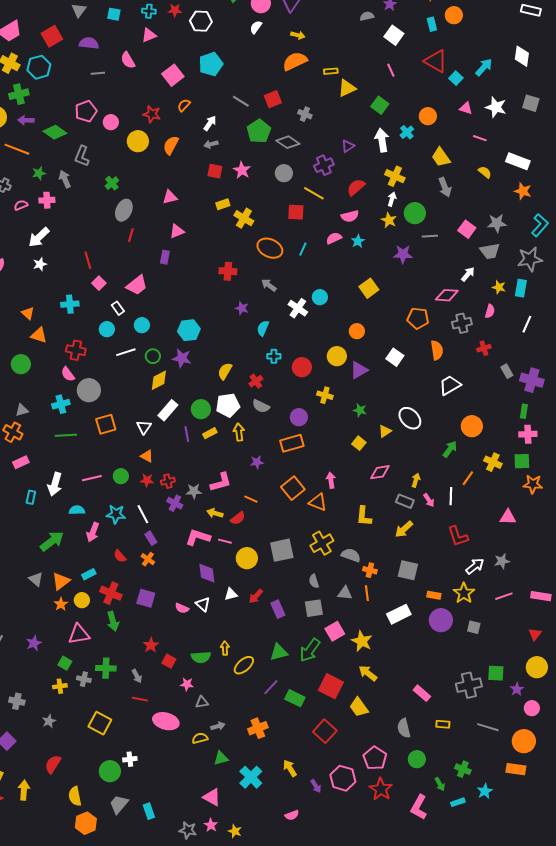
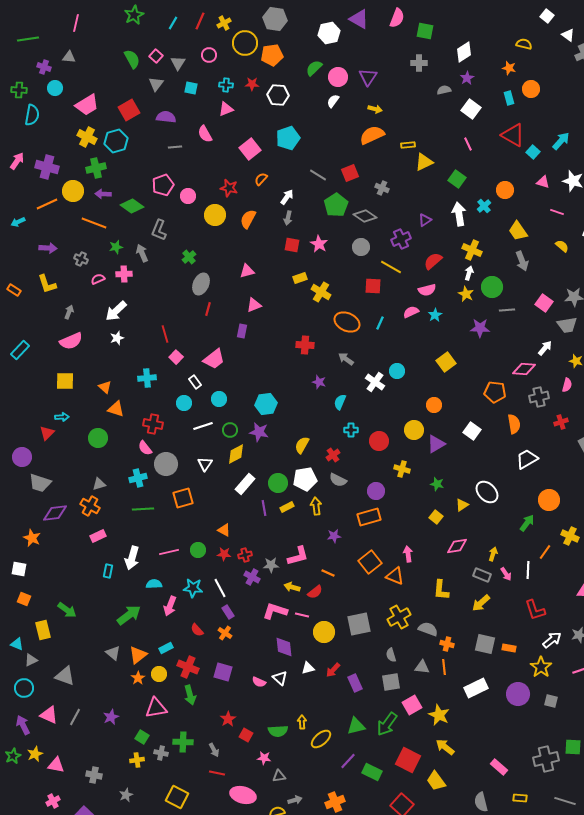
gray arrow: (211, 144) -> (288, 218), turned -64
white triangle: (144, 427) -> (205, 464), moved
orange rectangle: (434, 595) -> (509, 648), moved

